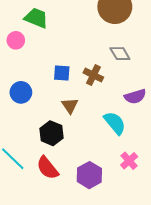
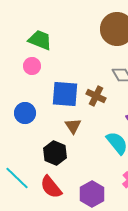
pink circle: (16, 40) -> (32, 66), moved
blue square: (62, 73) -> (65, 94), size x1.6

